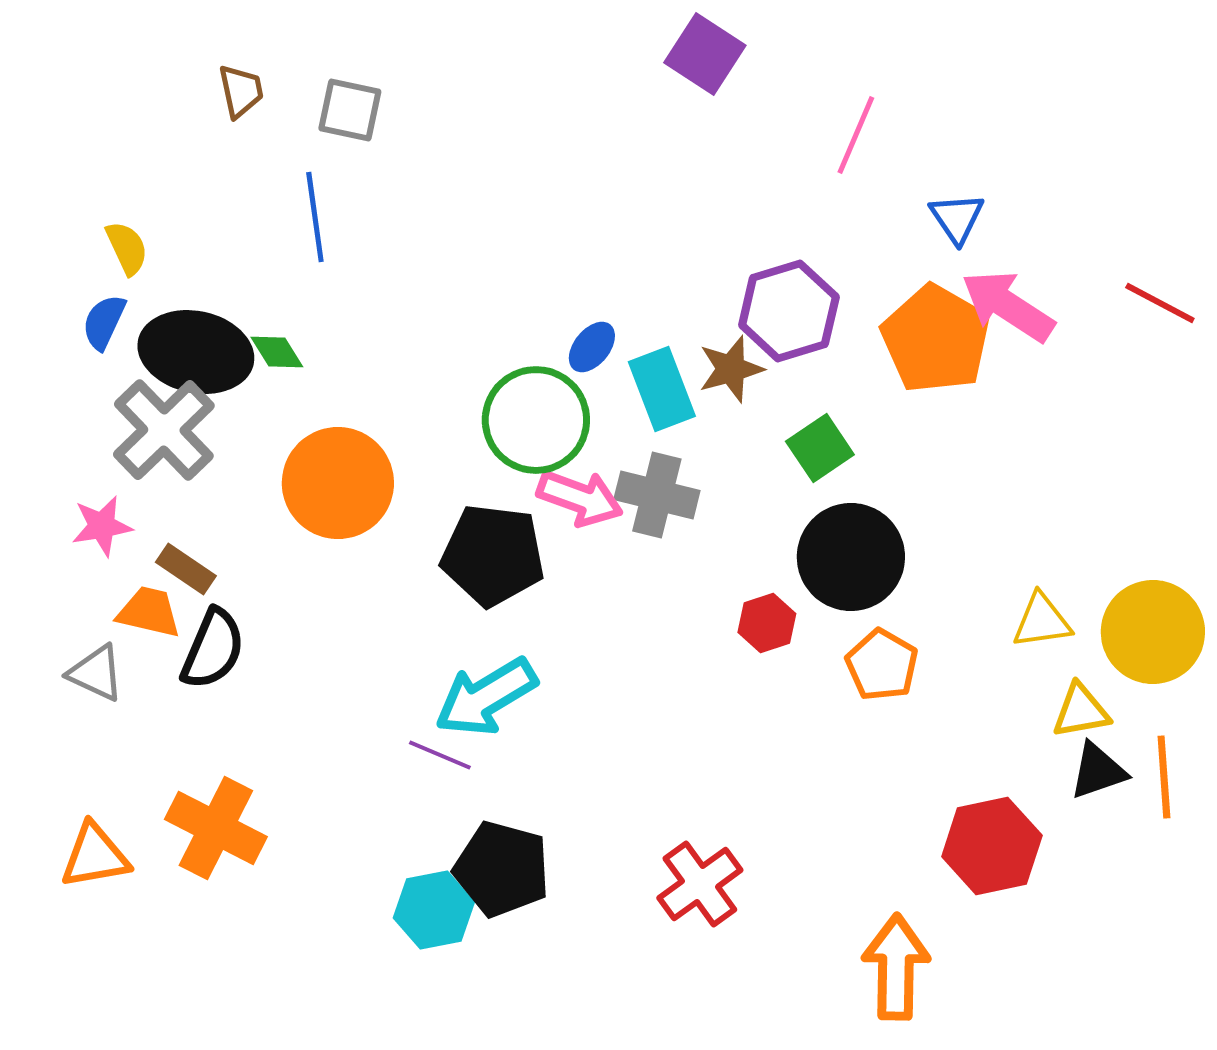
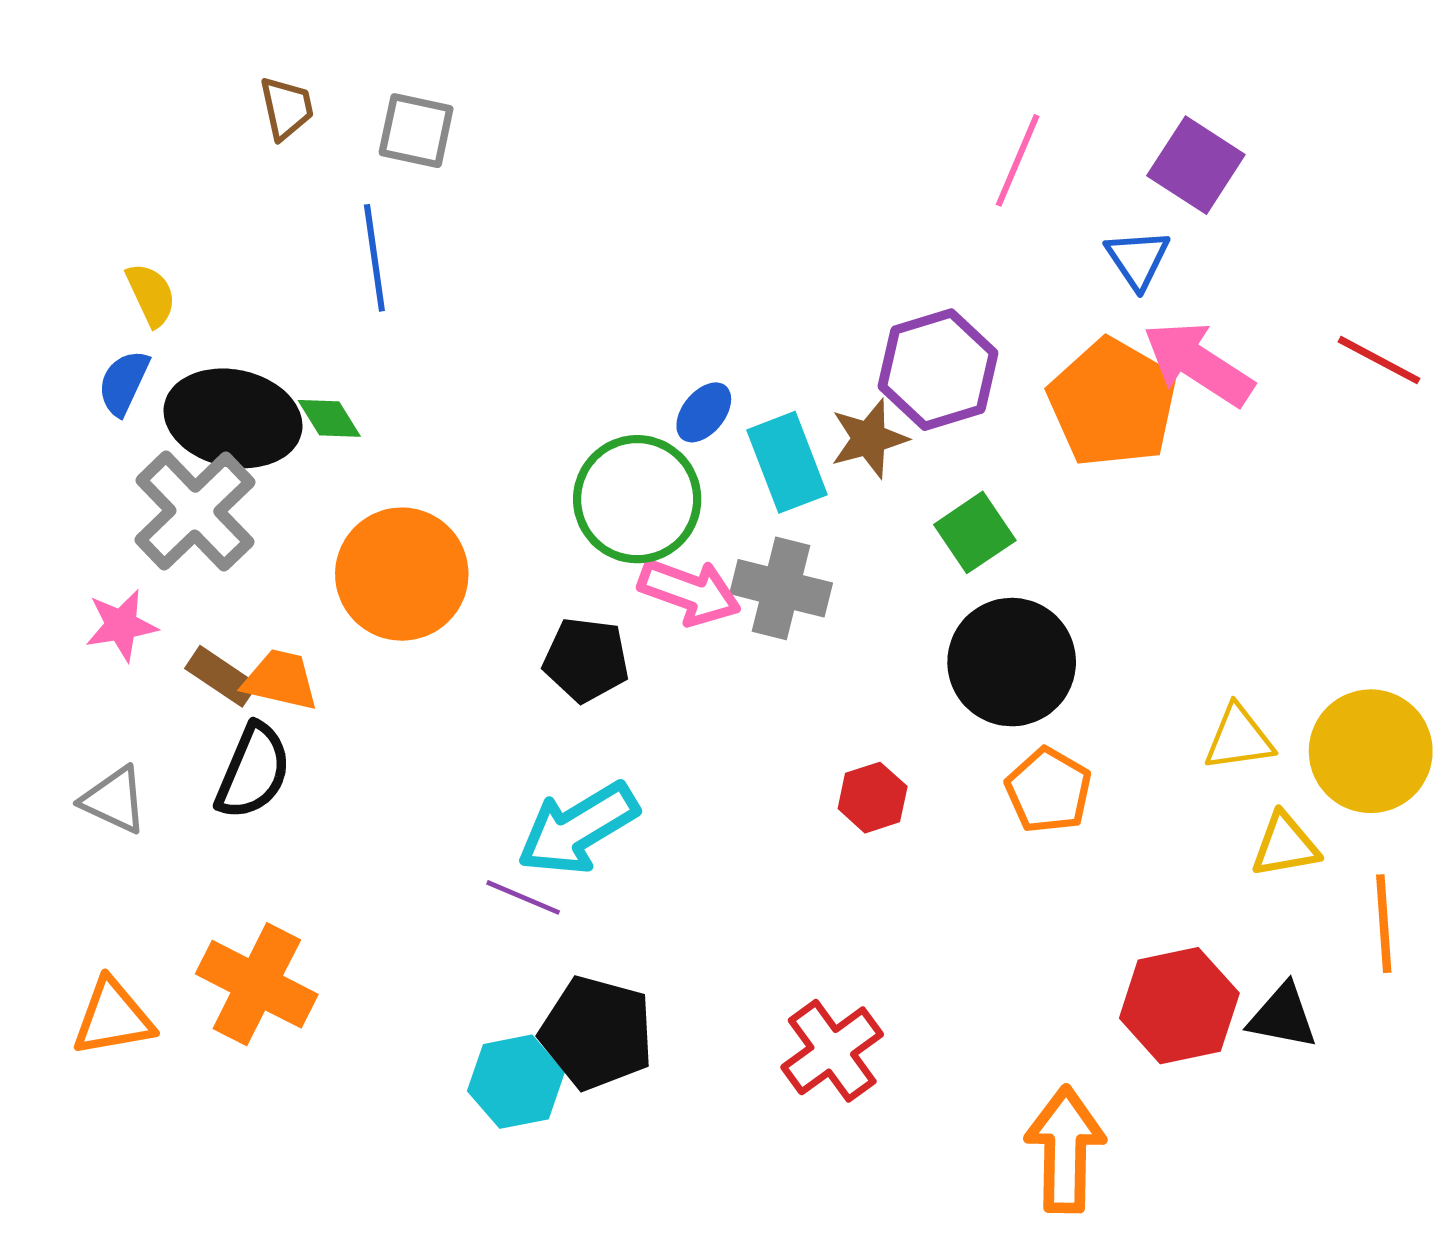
purple square: (705, 54) -> (1196, 165), moved
black pentagon: (493, 555) -> (586, 660), size x0.7
orange trapezoid: (149, 612) -> (281, 680), moved
red hexagon: (767, 623) -> (873, 798), moved
black triangle: (1098, 771) -> (1283, 1016), moved, turned 30

